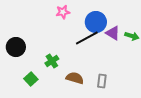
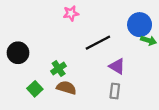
blue circle: (96, 22) -> (140, 25), moved
purple triangle: (113, 33) -> (117, 66), moved
brown semicircle: (75, 78) -> (66, 88), moved

